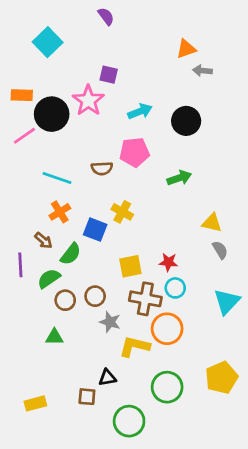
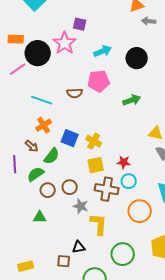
yellow cross: (122, 212) -> (94, 141), moved
orange circle: (167, 329) -> (140, 211), moved
yellow L-shape: (134, 346) -> (99, 224), turned 80

